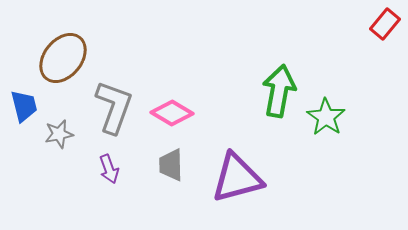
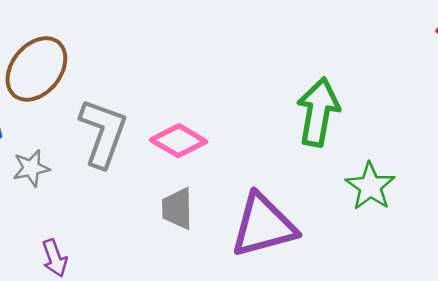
green star: (326, 117) -> (370, 186), moved
purple arrow: (109, 169) -> (55, 258), moved

